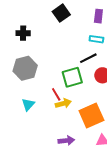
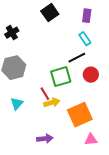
black cross: (23, 33) -> (12, 33), turned -32
cyan rectangle: (96, 39) -> (85, 39), turned 48
purple arrow: (66, 141) -> (45, 139), moved

